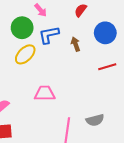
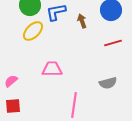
gray semicircle: (95, 120) -> (108, 83), moved

